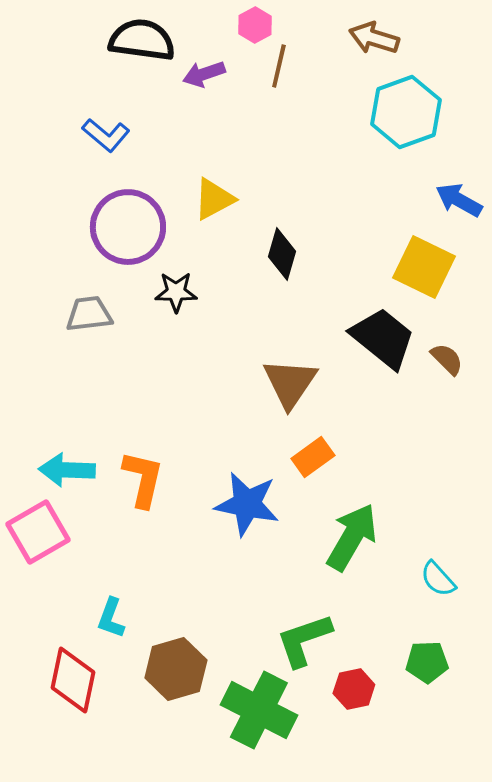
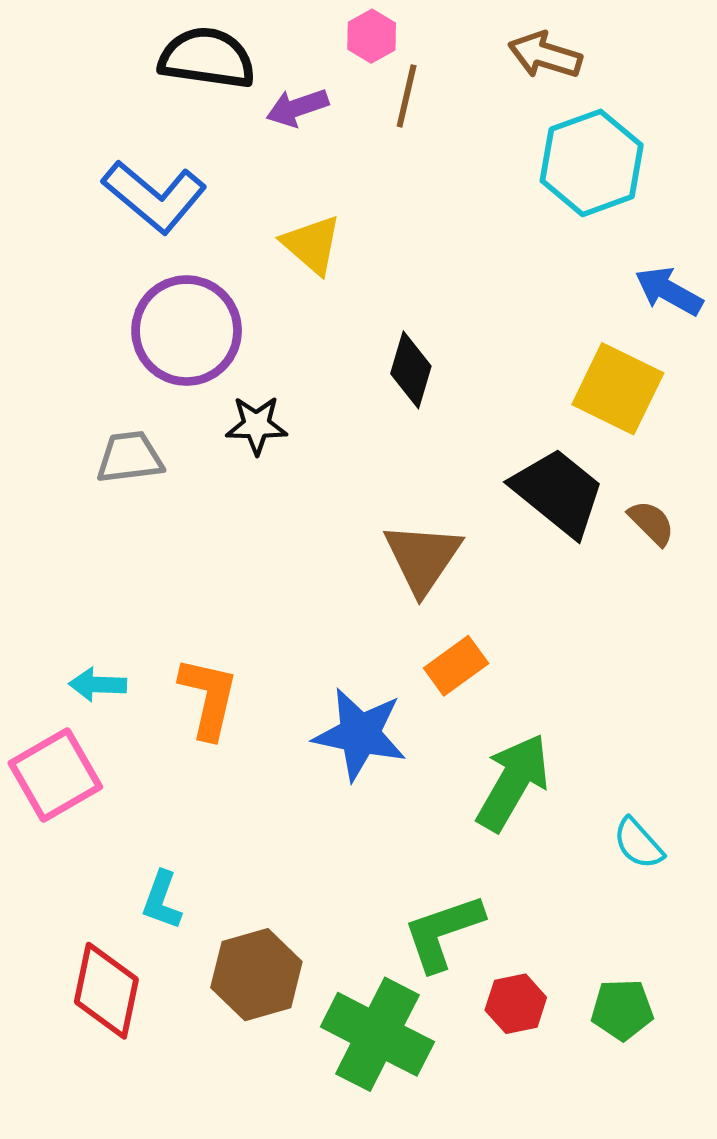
blue L-shape: (106, 135) -> (154, 196), size x1.5
yellow triangle: (214, 199) -> (312, 245), moved, turned -51
cyan arrow: (67, 470) -> (98, 685), size x0.7
green pentagon: (427, 662) -> (622, 1010), moved

